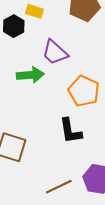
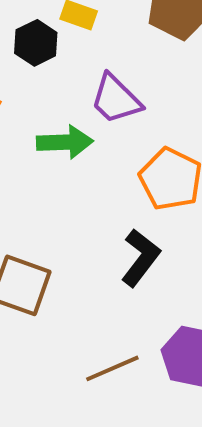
black L-shape: (70, 131) -> (140, 258), turned -136

